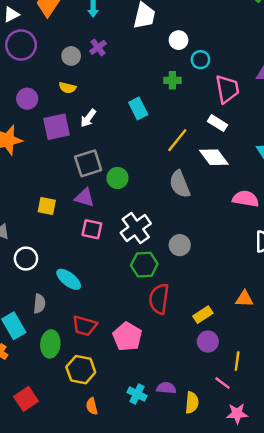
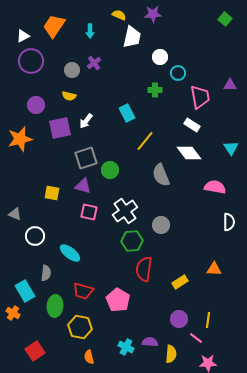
yellow line: (177, 140) -> (145, 141), moved
purple circle: (208, 342) -> (179, 319), moved

